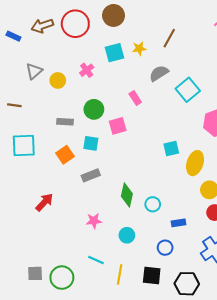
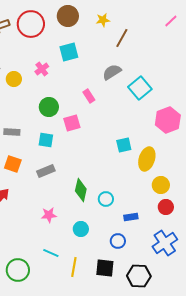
yellow star: (139, 48) -> (103, 20), moved
gray rectangle: (65, 122) -> (12, 132), moved
orange square: (65, 155) -> (13, 164), moved, turned -36

